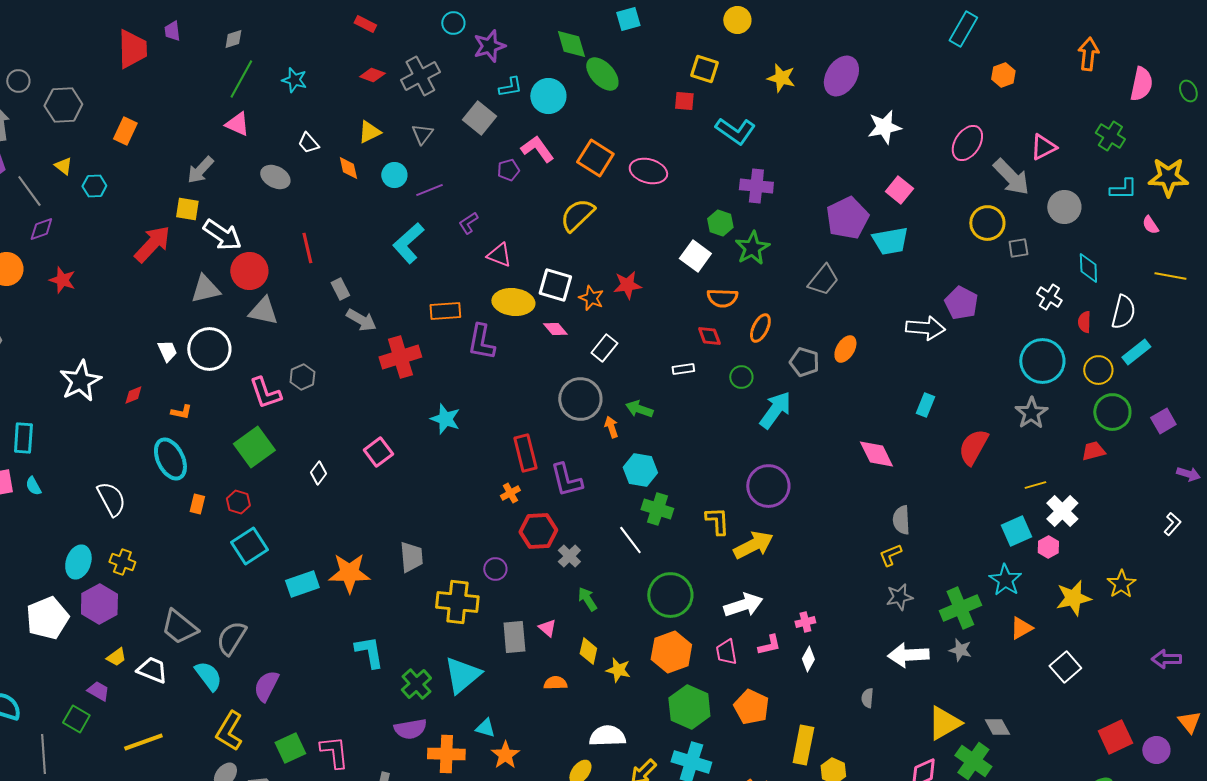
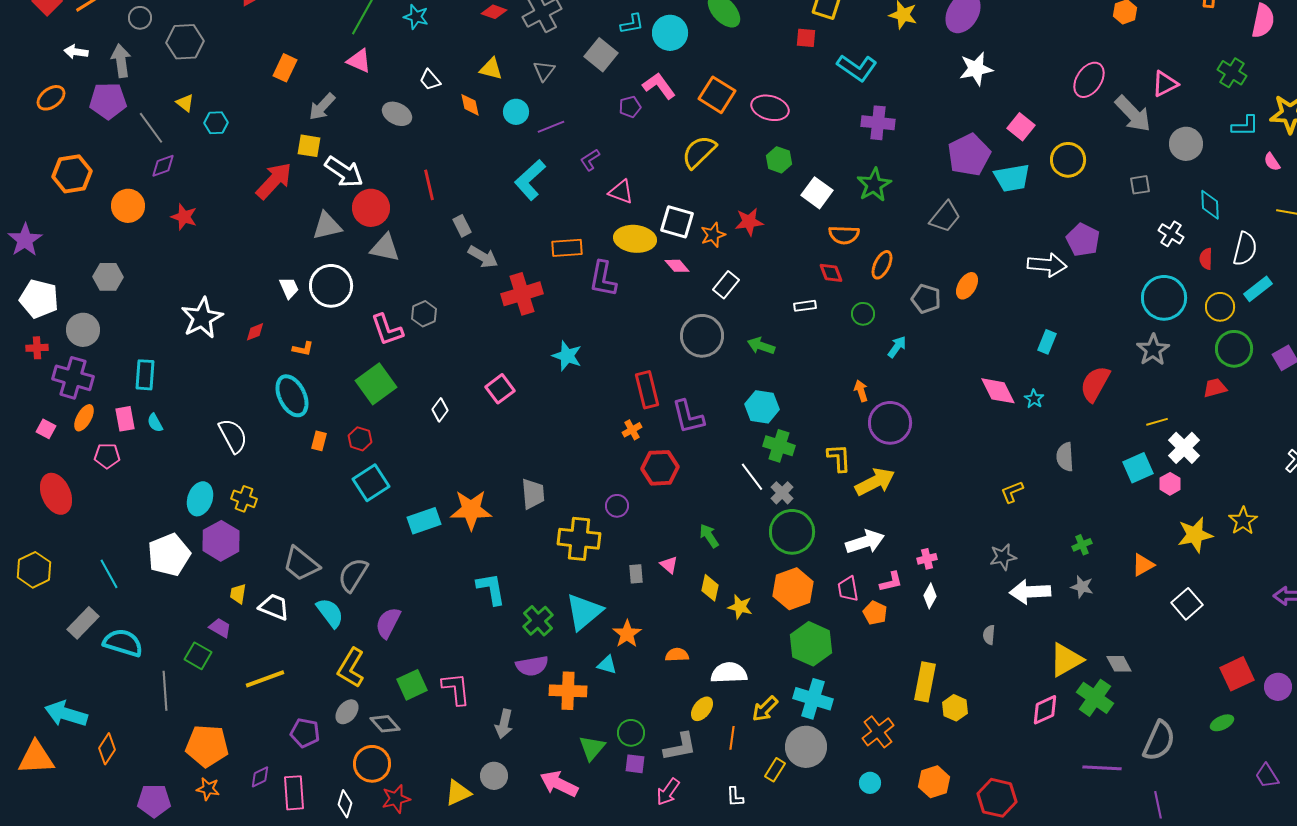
white star: (884, 127) -> (976, 69), moved
orange rectangle: (125, 131) -> (285, 68), moved
yellow triangle: (369, 132) -> (491, 69), turned 40
green hexagon: (720, 223) -> (779, 160), moved
yellow circle: (987, 223) -> (1068, 160), moved
orange star: (591, 298) -> (713, 235), turned 30
cyan arrow: (775, 410) -> (897, 347), size x0.6
orange arrow: (611, 427) -> (861, 391), moved
gray semicircle: (901, 520) -> (1065, 457), moved
gray cross: (569, 556) -> (782, 493), moved
cyan star: (1005, 580) -> (1034, 399), moved, size x0.6
gray star: (899, 597) -> (1003, 557), moved
green cross: (960, 608) -> (1082, 545), size x0.5
gray rectangle: (514, 637) -> (636, 574), size x0.6
yellow trapezoid: (116, 657) -> (238, 594), turned 135
orange semicircle: (555, 683) -> (677, 655), moved
orange pentagon: (751, 707) -> (875, 613), moved, size x0.7
orange star: (505, 755) -> (627, 634), moved

